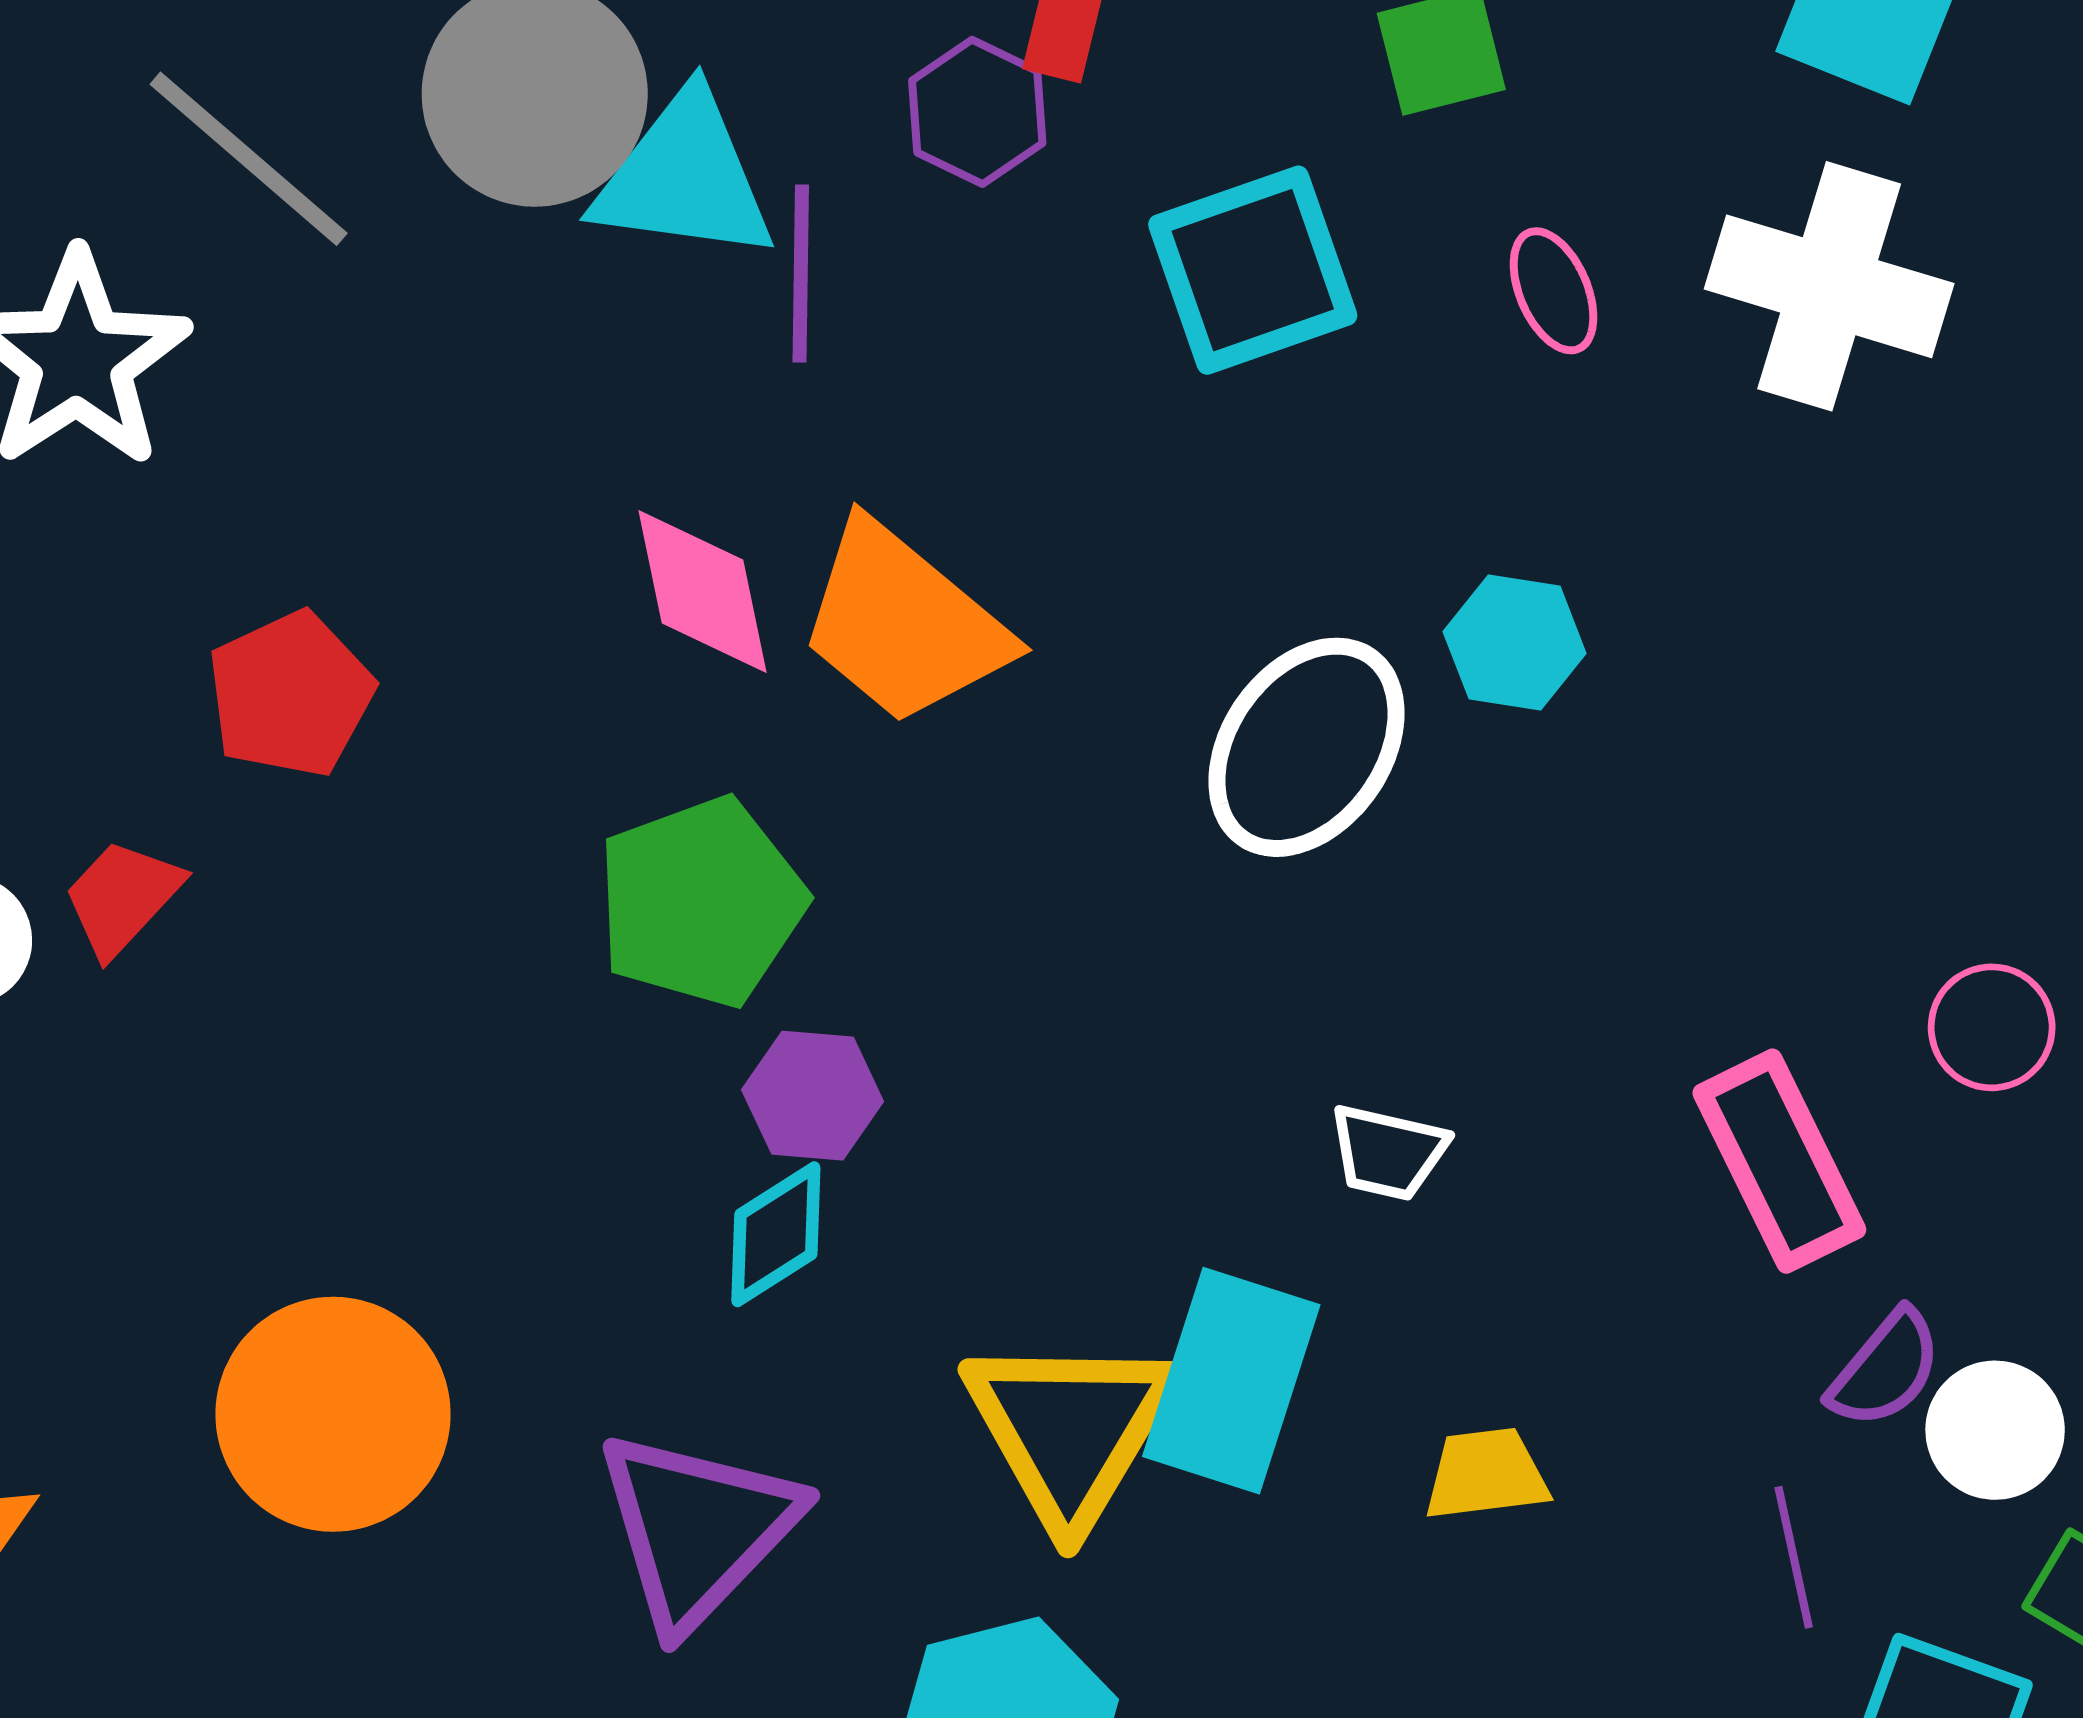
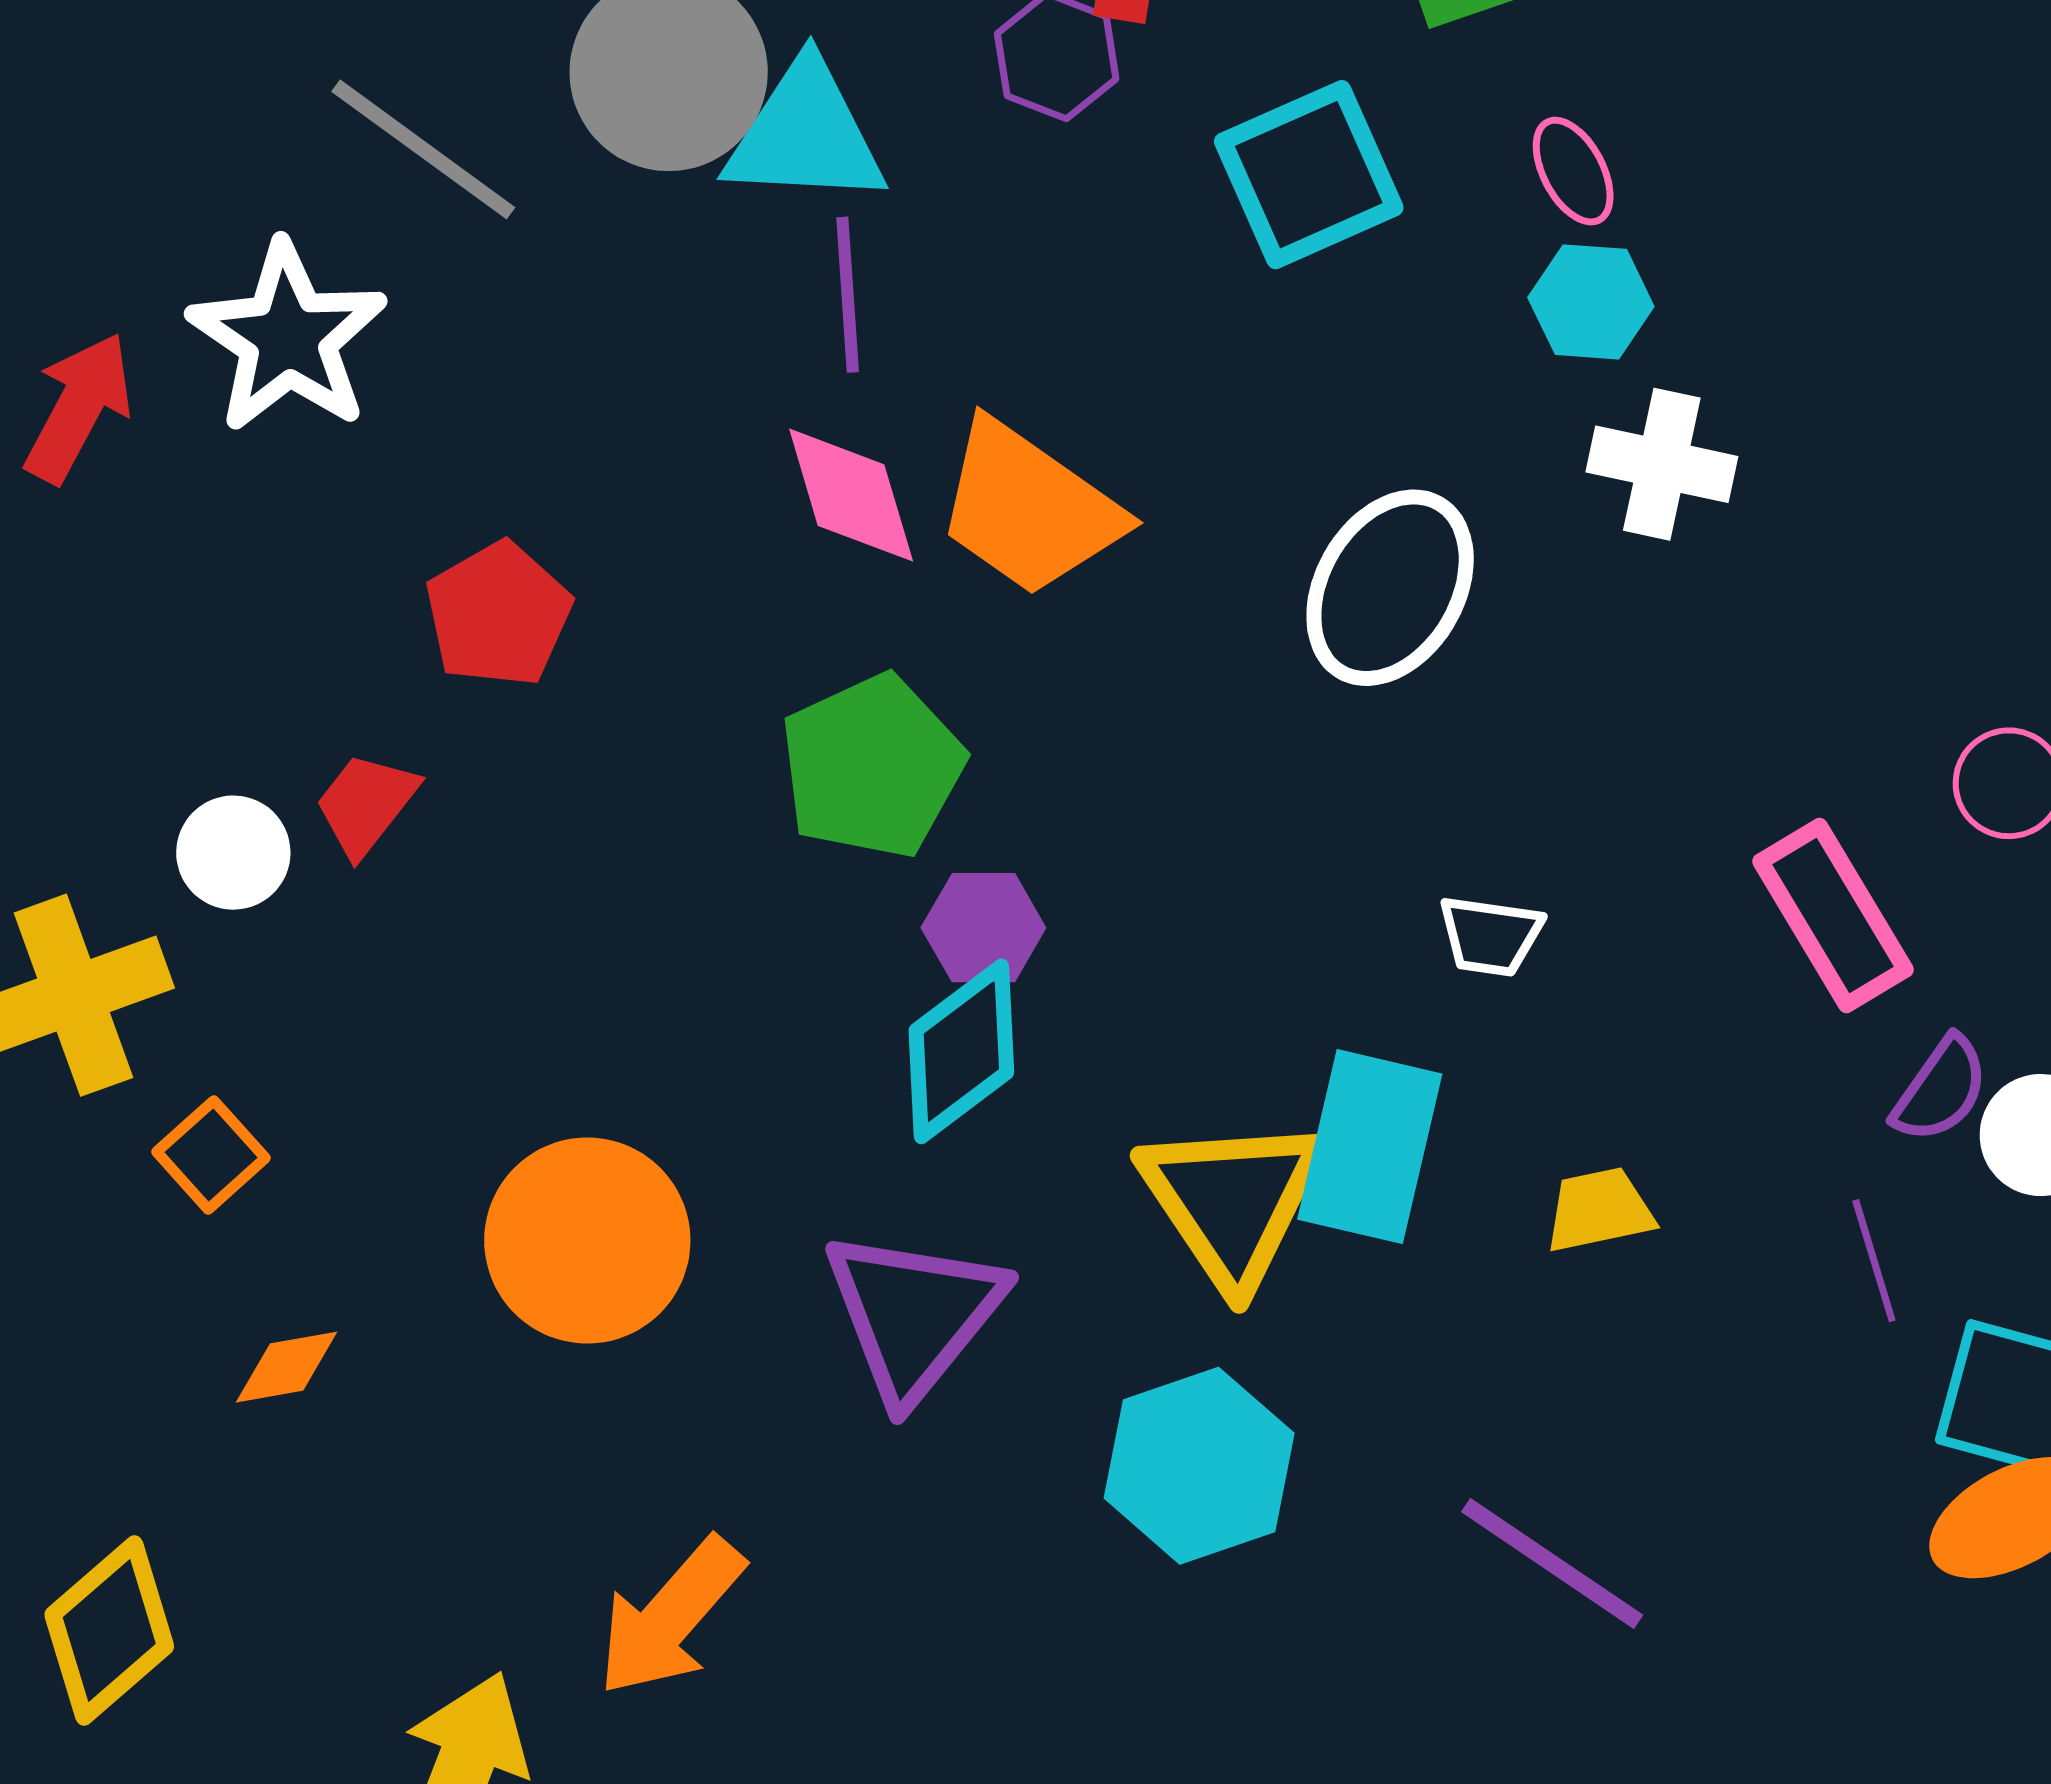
purple line: (801, 273) -> (848, 295), moved
white cross: (1829, 286) -> (1662, 464), moved, size x0.7
cyan hexagon: (1515, 642) -> (1591, 302), moved
cyan diamond: (776, 1234) -> (961, 1051), size x1.4

